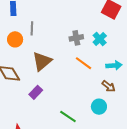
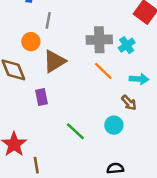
gray cross: (76, 38) -> (99, 40), size x1.5
orange circle: (15, 39) -> (31, 42), moved
purple rectangle: (36, 92) -> (42, 97), turned -64

